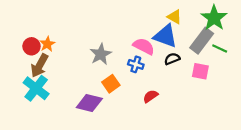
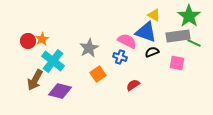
gray rectangle: (202, 41) -> (178, 36), turned 45
brown arrow: (39, 66) -> (35, 80), moved
cyan cross: (36, 88) -> (53, 61), moved
purple diamond: (89, 103) -> (60, 91), moved

